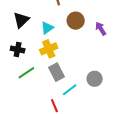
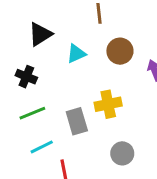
yellow cross: (49, 49) -> (108, 104), moved
gray circle: (95, 79) -> (122, 153), moved
cyan line: (70, 90) -> (42, 147), moved

